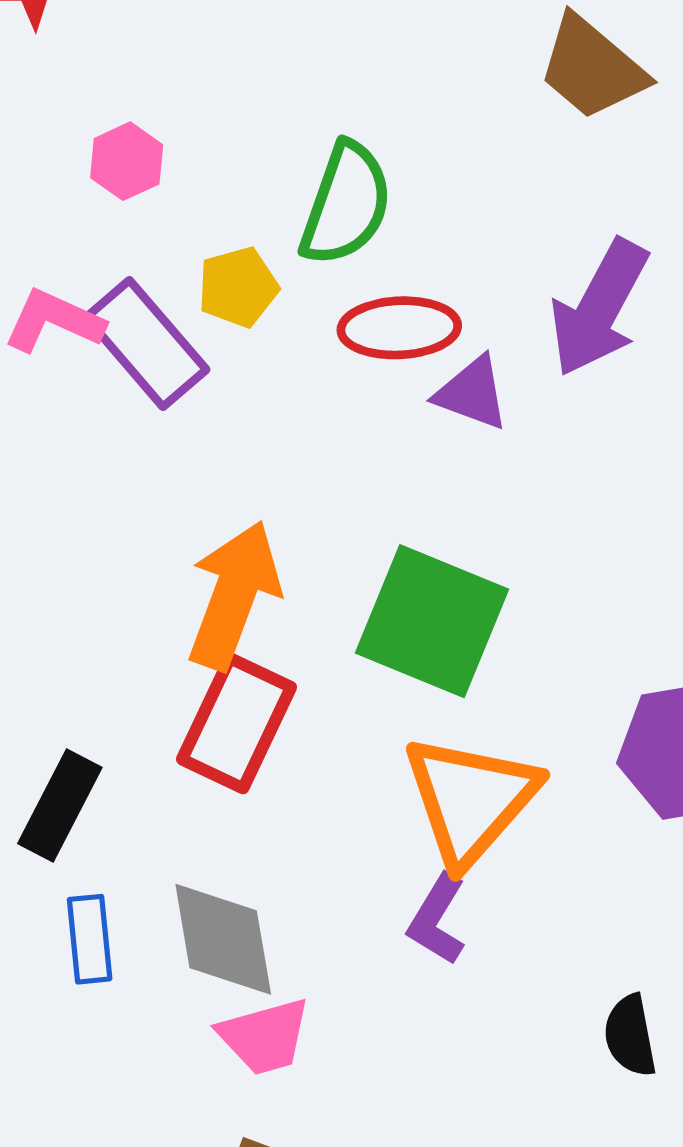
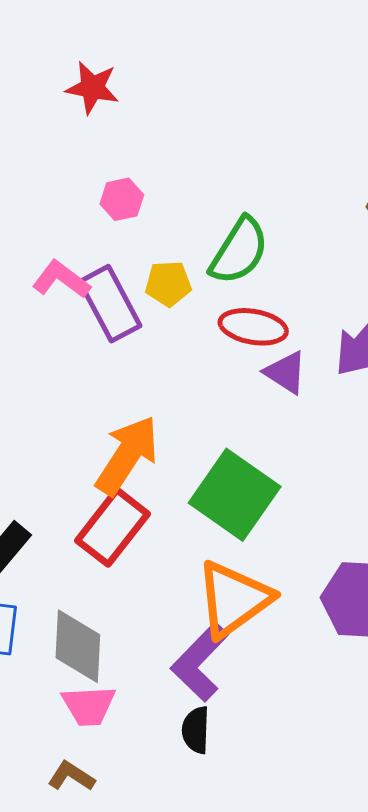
purple L-shape: (437, 919) -> (200, 662), size x1.5
black semicircle: (630, 1036) -> (196, 730), moved

